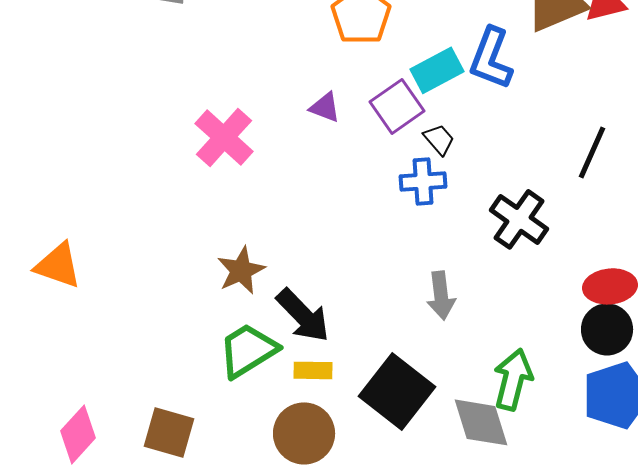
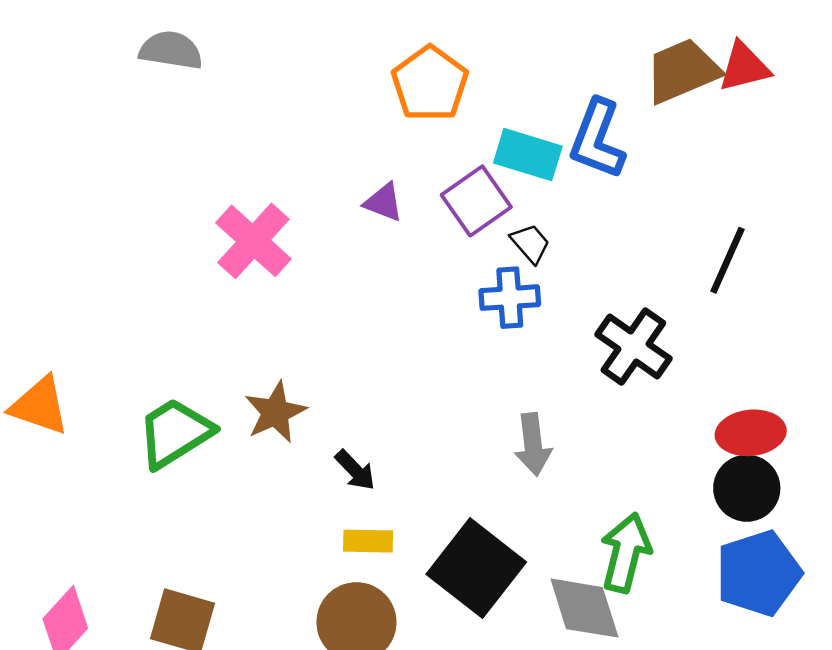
cyan rectangle: (437, 70) -> (528, 155), turned 45
black arrow: (303, 315) -> (355, 470), size x0.6
green trapezoid: (248, 350) -> (175, 433), moved

